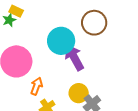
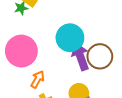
brown circle: (94, 23) -> (100, 56), moved

